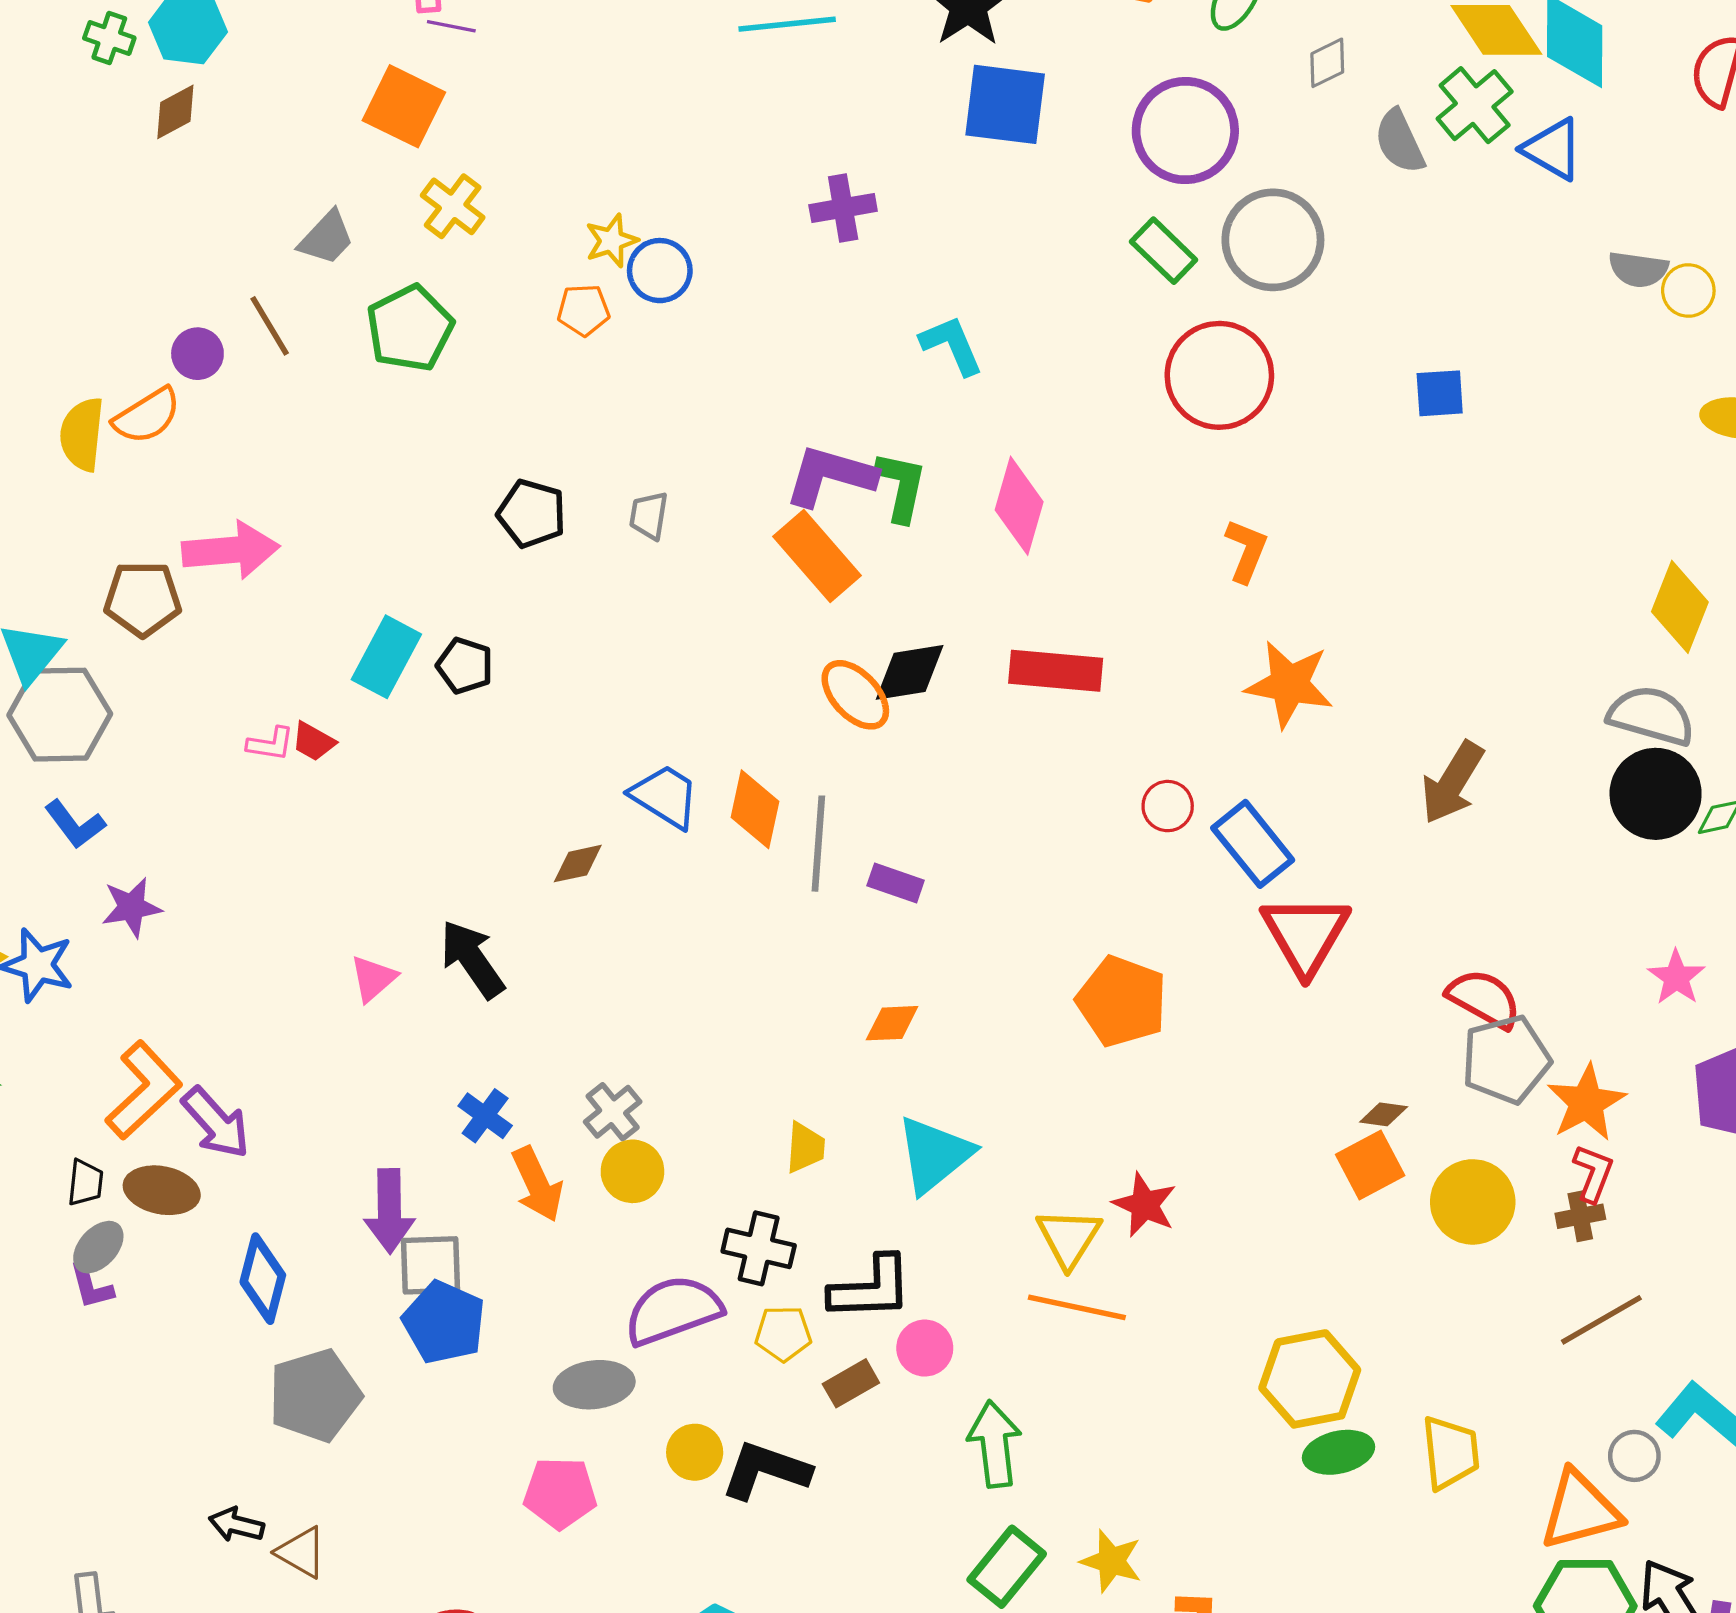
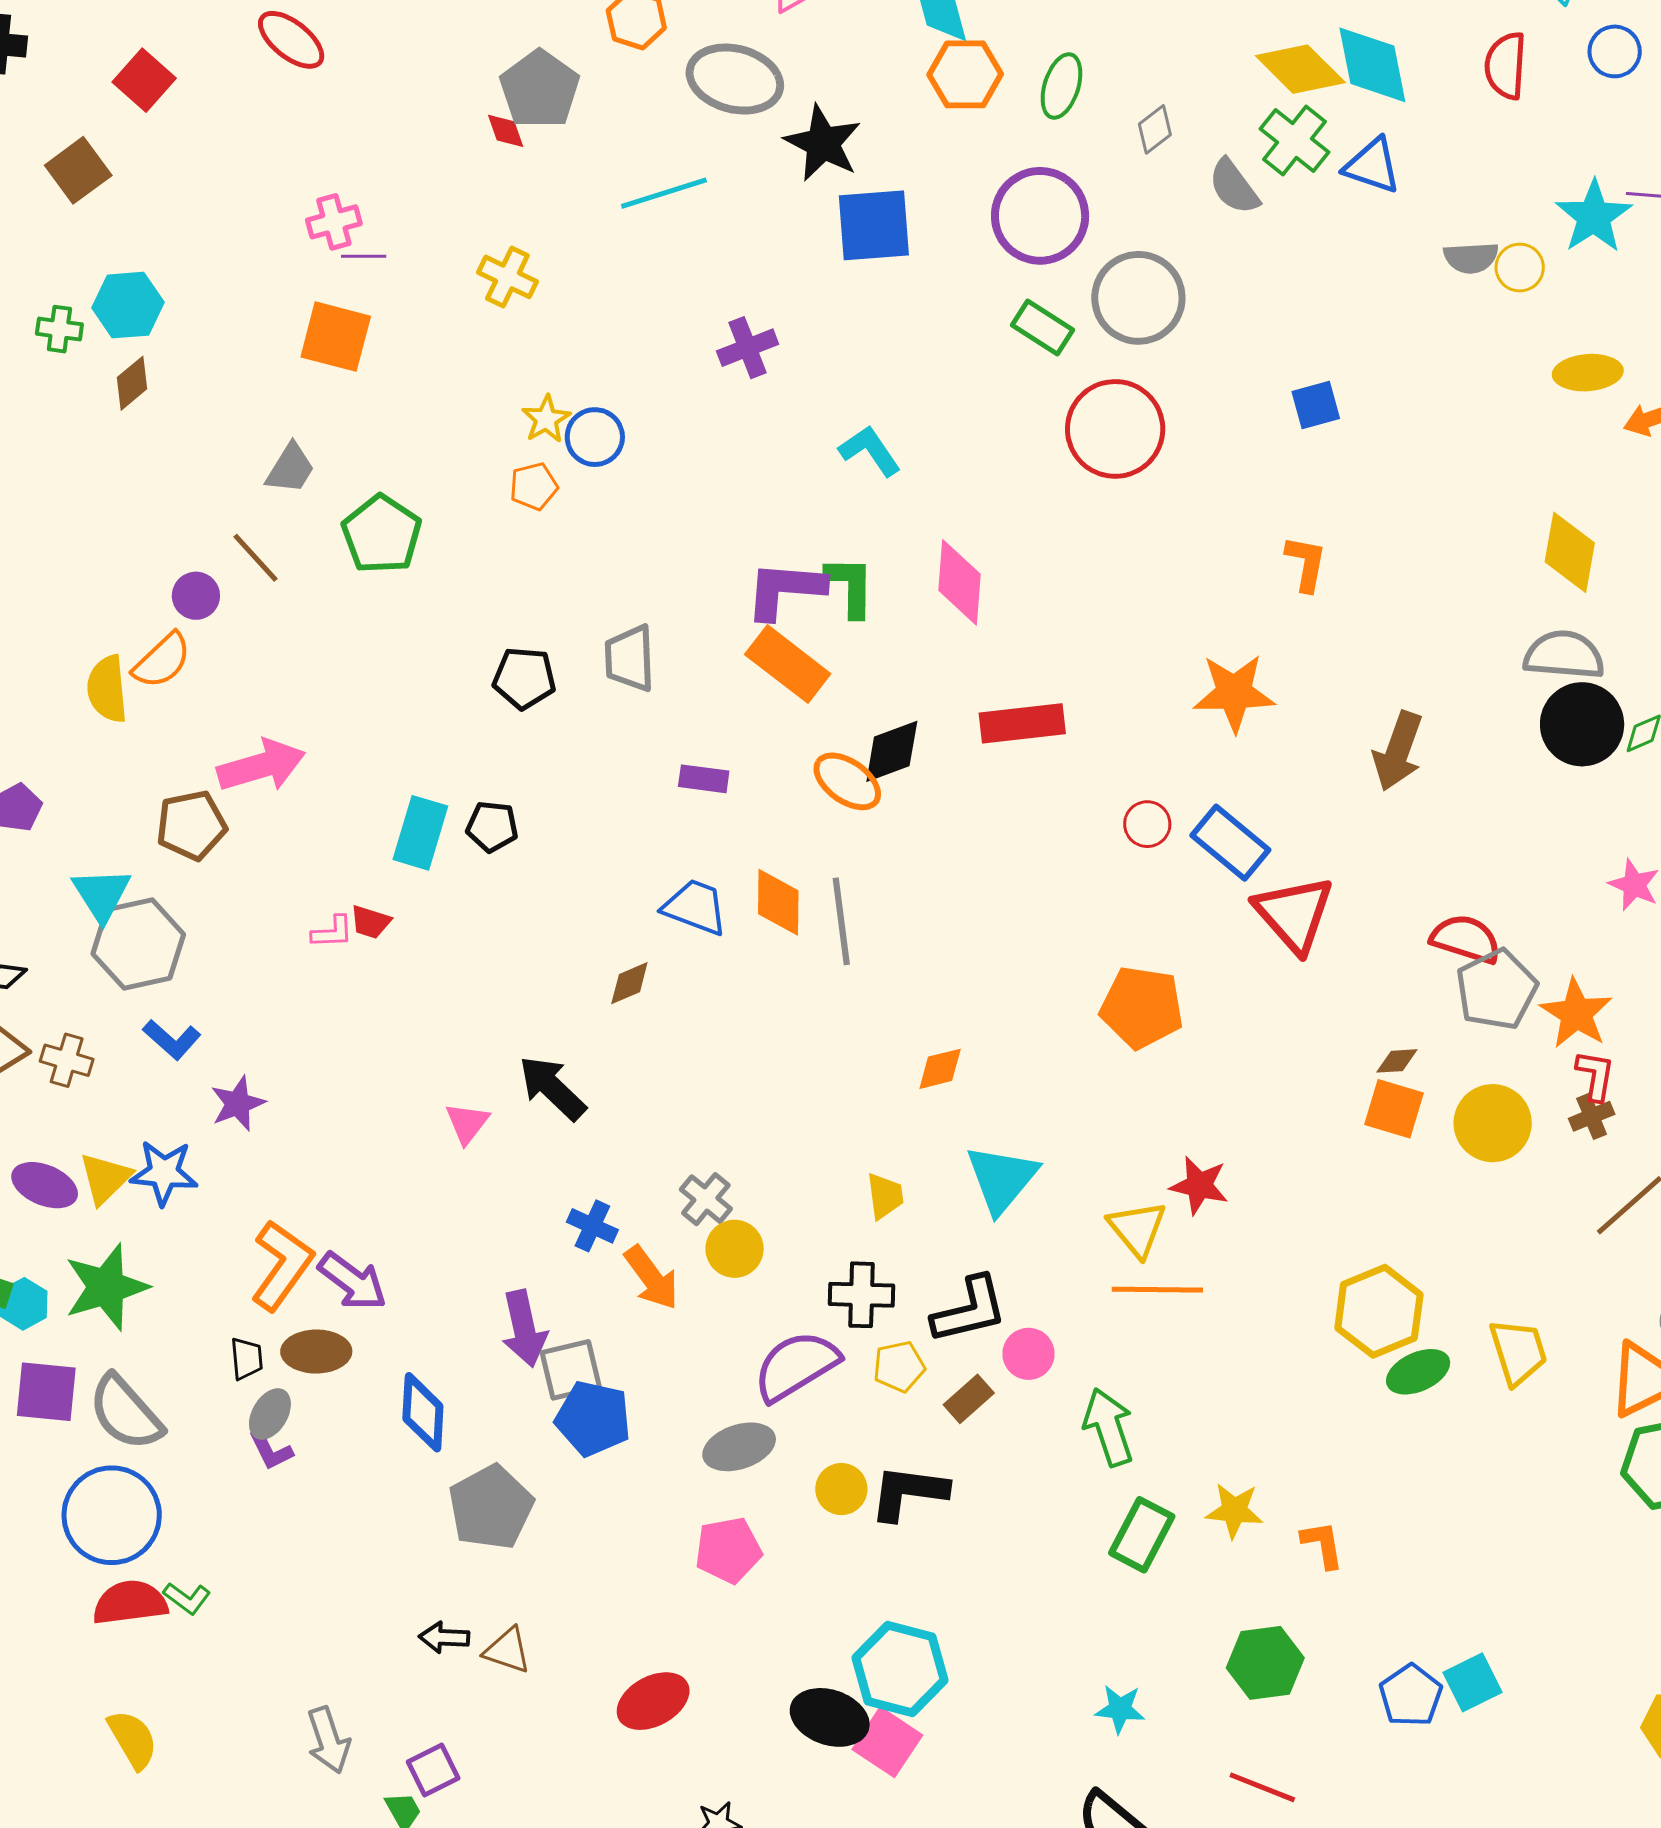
yellow cross: (453, 206) -> (507, 277), moved
gray trapezoid: (649, 515) -> (630, 658), size x1.5
orange L-shape: (1246, 551) -> (1306, 563), moved
purple rectangle: (896, 883) -> (704, 779), moved
orange square: (1370, 1165) -> (1394, 1109), turned -34

